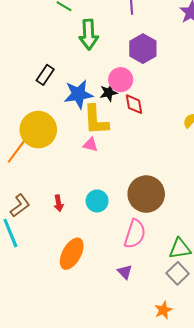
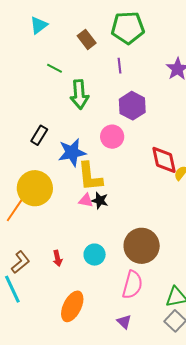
black star: (109, 93) -> (100, 201), moved, turned 30
red diamond: (134, 104) -> (164, 160), moved, size x1.4

